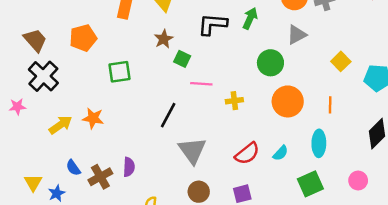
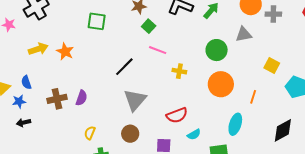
yellow square: (341, 61) -> (272, 66), turned -35
cyan semicircle: (280, 153) -> (194, 134), moved
blue semicircle: (73, 168) -> (26, 82), moved

